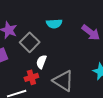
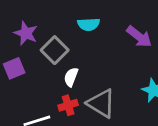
red cross: (31, 77) -> (68, 105), moved

